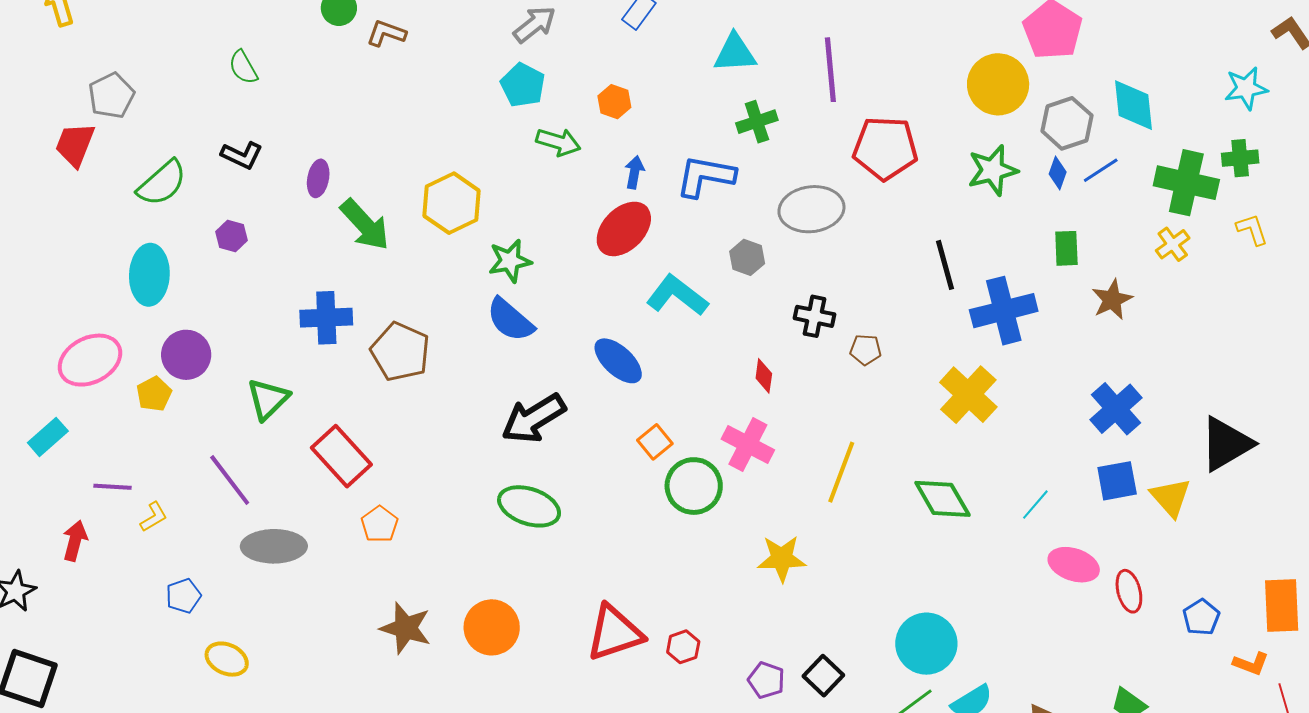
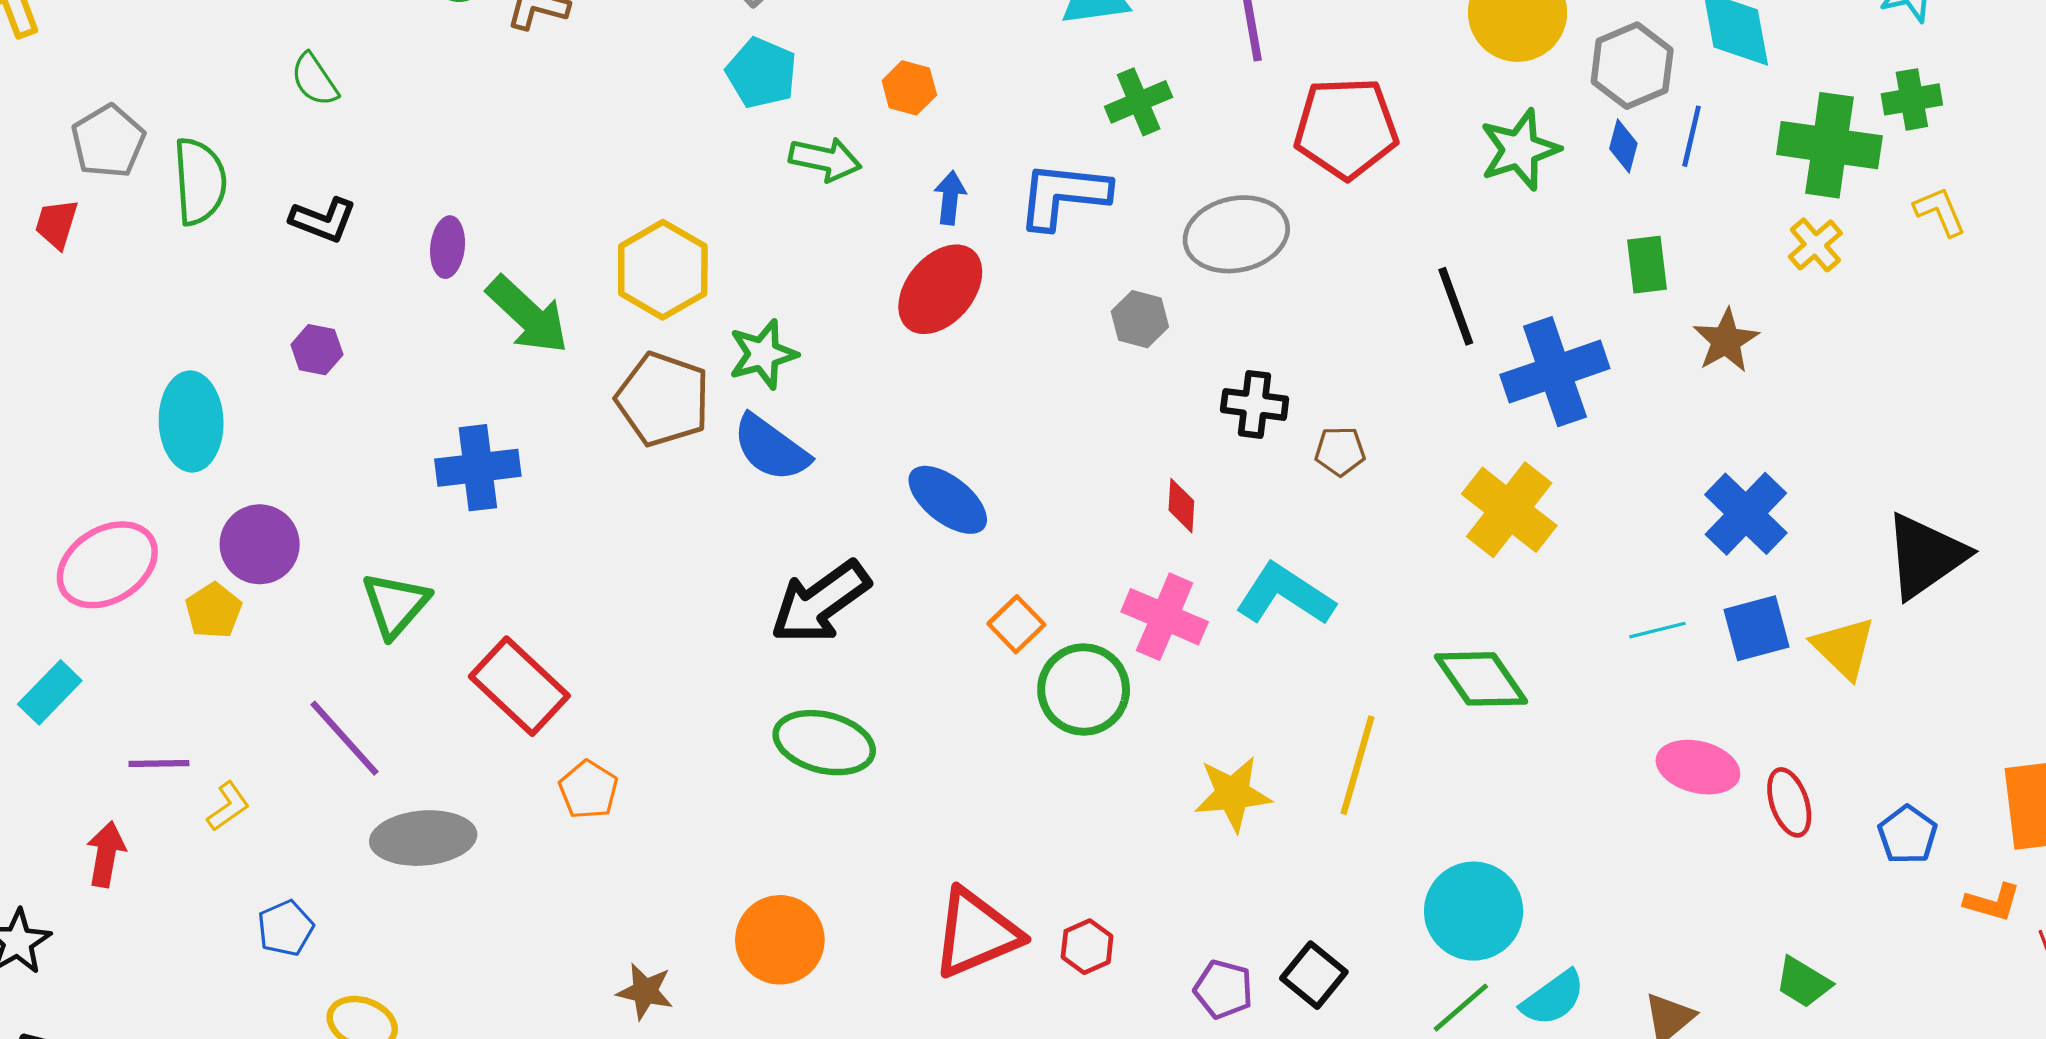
red trapezoid: (75, 145) -> (56, 224), size x0.7
blue line: (1101, 170) -> (1692, 136), turned -39
green semicircle: (162, 183) -> (200, 181), moved, turned -48
cyan L-shape: (677, 295) -> (1285, 595), moved
brown pentagon: (400, 352) -> (663, 399), moved
yellow line: (841, 472) -> (1357, 765), moved
cyan line: (1035, 505) -> (1657, 630), moved, turned 40
brown star: (406, 628) -> (645, 991), moved, size x0.7

